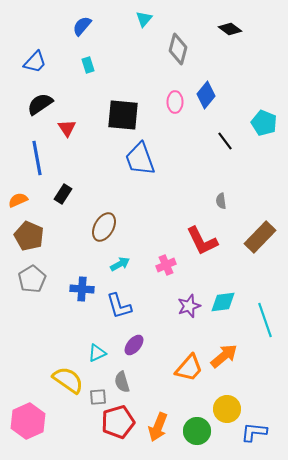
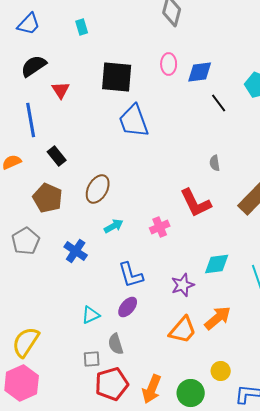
blue diamond: (206, 95) -> (200, 72), moved, turned 44
black rectangle: (63, 194) -> (57, 156), turned -72
brown pentagon: (29, 236) -> (48, 198), moved
blue cross: (82, 289) -> (76, 251), turned 30
blue L-shape: (119, 306) -> (131, 275), moved
purple star: (189, 306) -> (183, 285), moved
yellow semicircle: (68, 380) -> (26, 342), moved, turned -92
yellow circle: (227, 409) -> (221, 371), size x0.7

